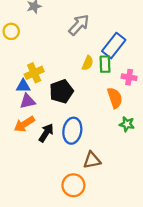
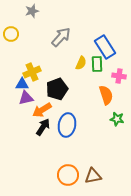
gray arrow: (79, 25) -> (61, 37), moved
blue rectangle: (114, 46) -> (105, 47), turned -70
orange arrow: (24, 124) -> (42, 110), moved
brown triangle: (92, 160) -> (93, 176), moved

